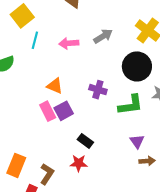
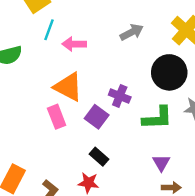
pink arrow: (69, 43) -> (74, 44), moved
orange triangle: (55, 86) -> (68, 87), size x1.5
purple square: (64, 111) -> (97, 117), moved, turned -30

